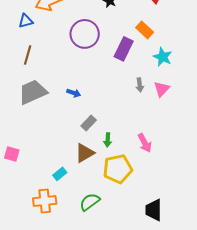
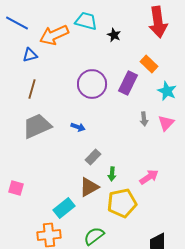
purple circle: (85, 34) -> (92, 84), moved
pink arrow: (145, 143) -> (149, 177), turned -96
cyan rectangle: (60, 174) -> (64, 208), size x1.5

